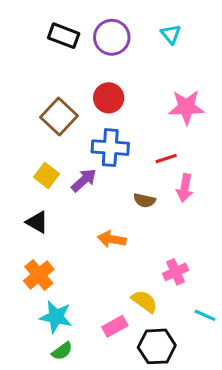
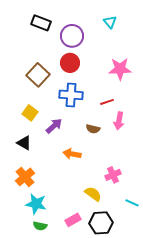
purple circle: (112, 37) -> (72, 36), moved
purple arrow: (84, 180) -> (54, 126), moved
pink rectangle: (115, 326) -> (73, 220), moved
green semicircle: (62, 351) -> (40, 226), turned 48

